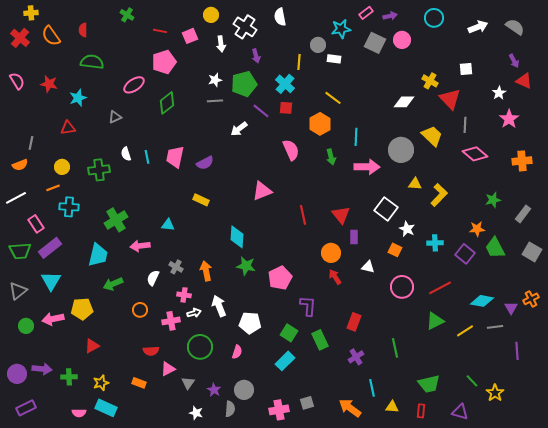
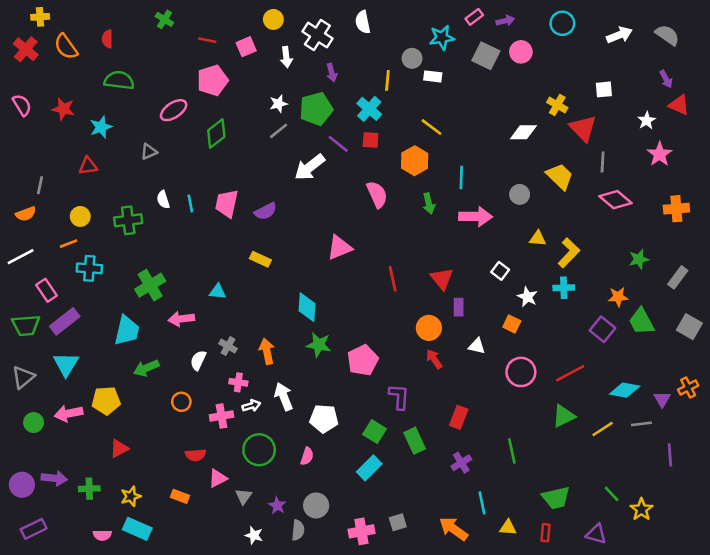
gray line: (215, 101) -> (279, 131), turned -35
white arrow: (239, 129) -> (310, 167), size x1.4
gray circle: (401, 150) -> (520, 194), size x0.6
white square: (386, 209) -> (500, 271), size x0.6
cyan cross: (435, 243) -> (564, 288), moved

